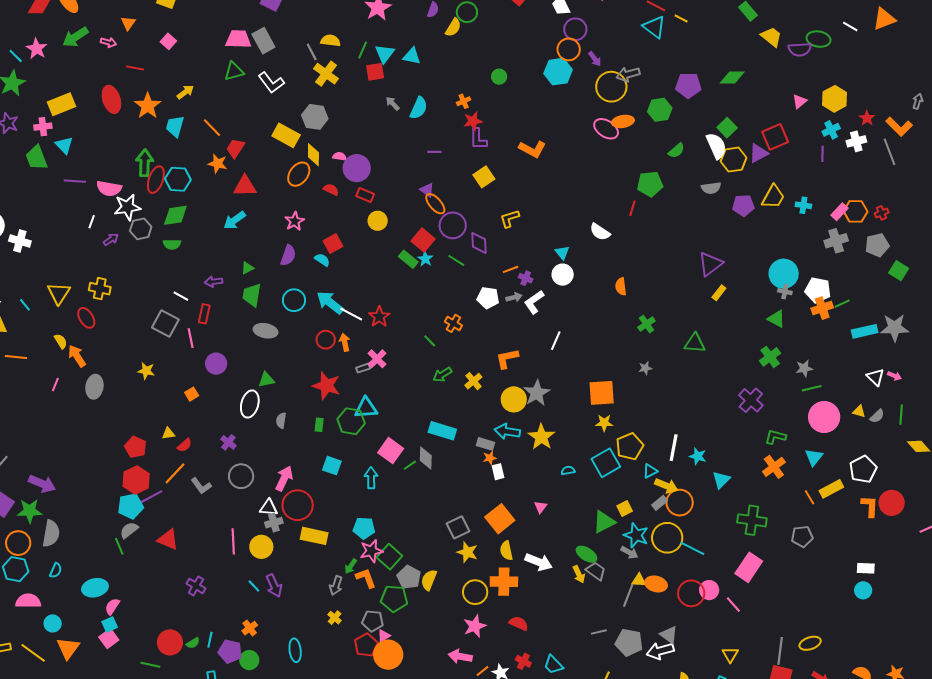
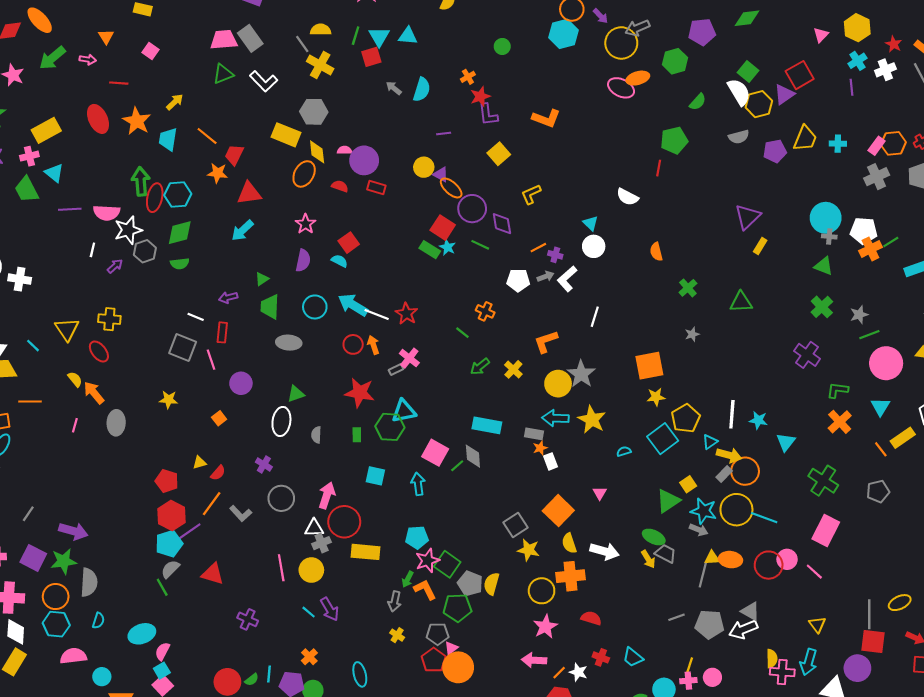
yellow circle: (378, 221) -> (424, 167), moved
green cross: (752, 520) -> (823, 481), turned 32

